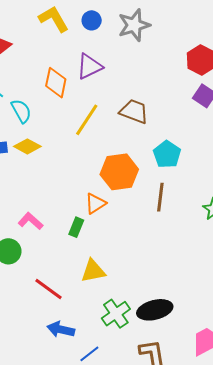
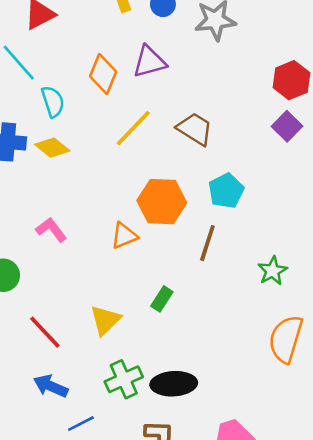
pink L-shape: (30, 221) -> (51, 230), moved
green rectangle: (76, 227) -> (162, 299), moved
yellow triangle: (93, 271) -> (105, 320), turned -44

